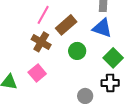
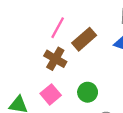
green circle: (77, 51) -> (88, 92), moved

